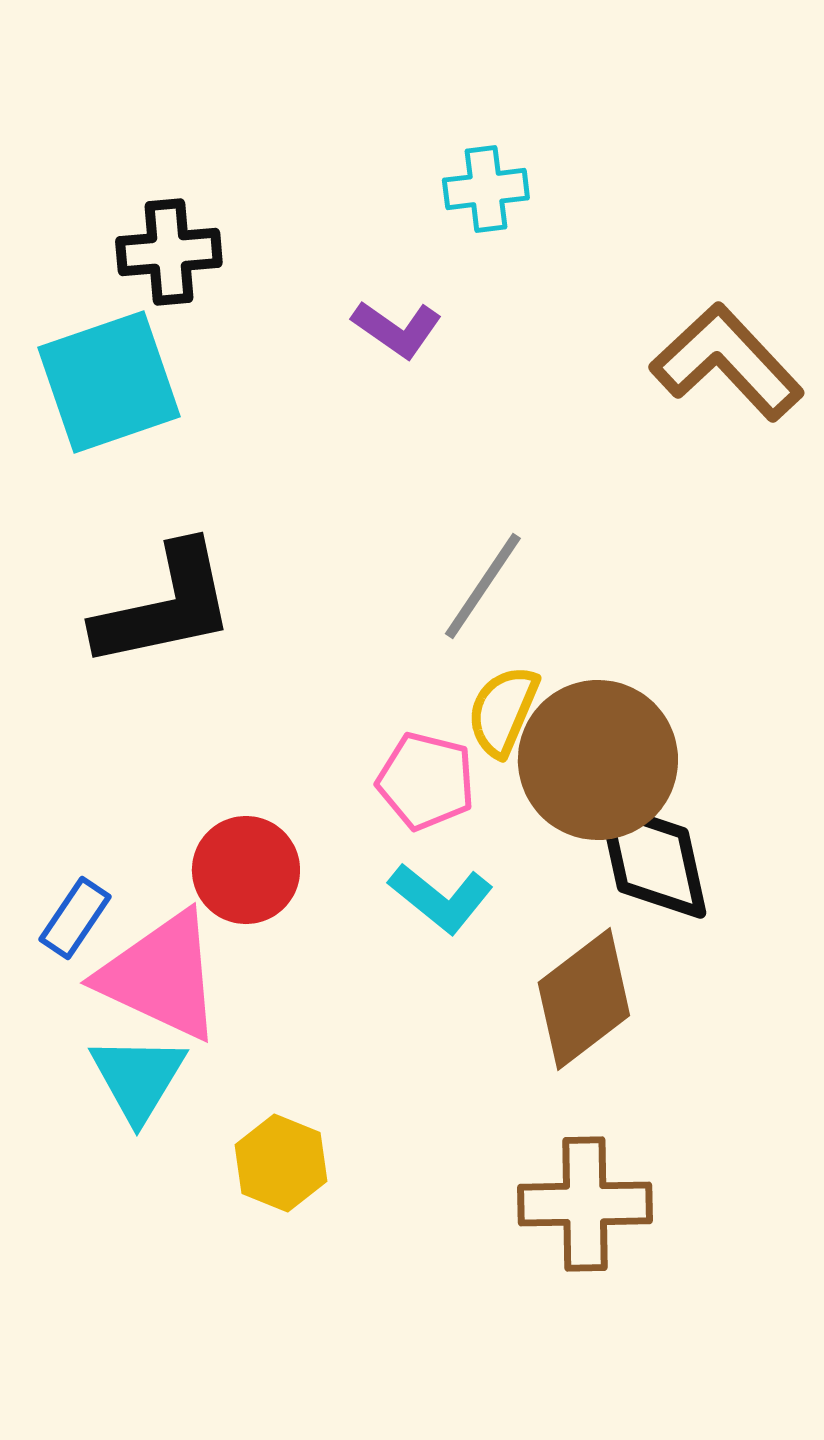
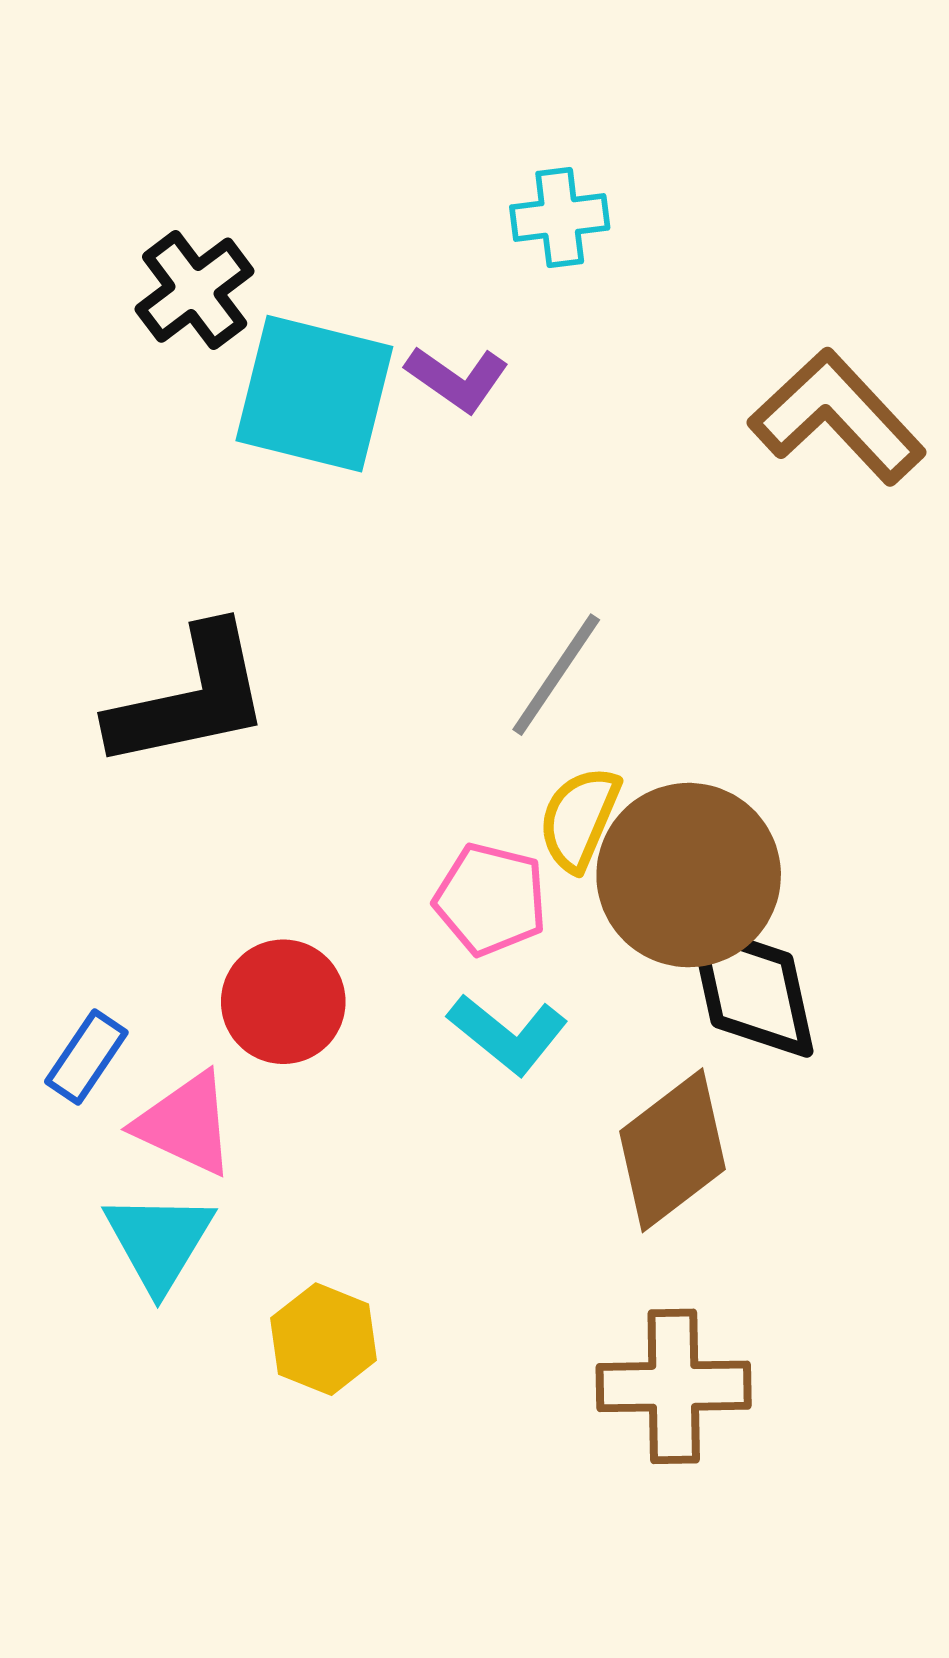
black cross: (169, 252) -> (195, 290), turned -32
cyan square: (109, 382) -> (314, 394), moved, turned 33
pink triangle: (161, 976) -> (185, 1124), size x0.7

